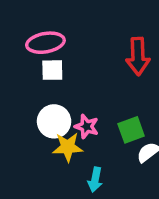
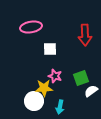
white square: (52, 70) -> (50, 49), moved
white circle: (54, 121) -> (34, 101), moved

